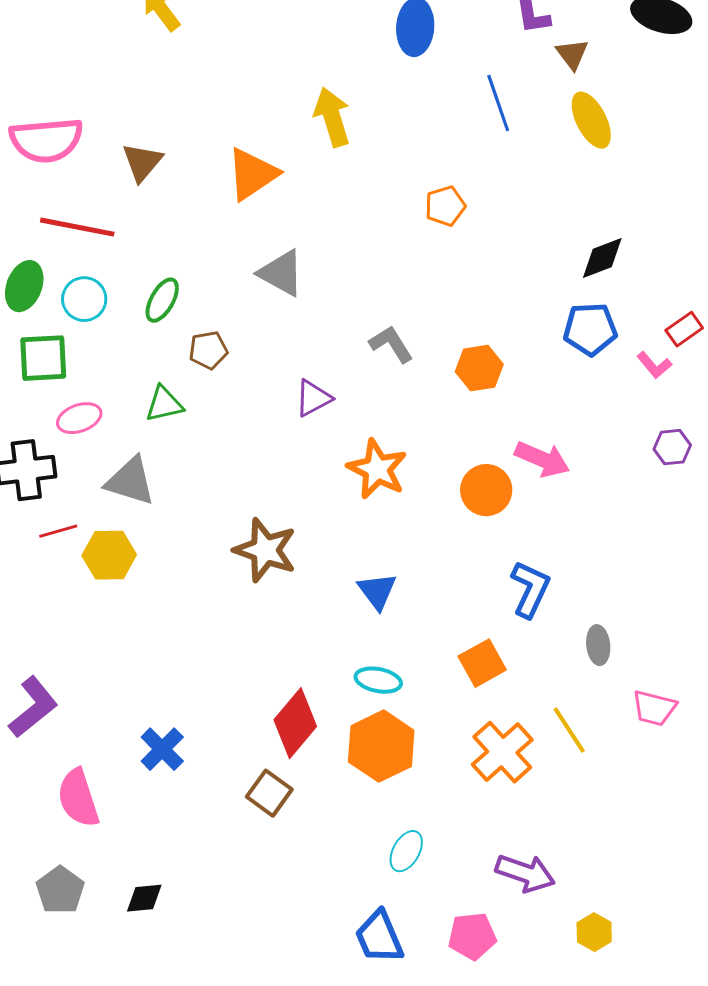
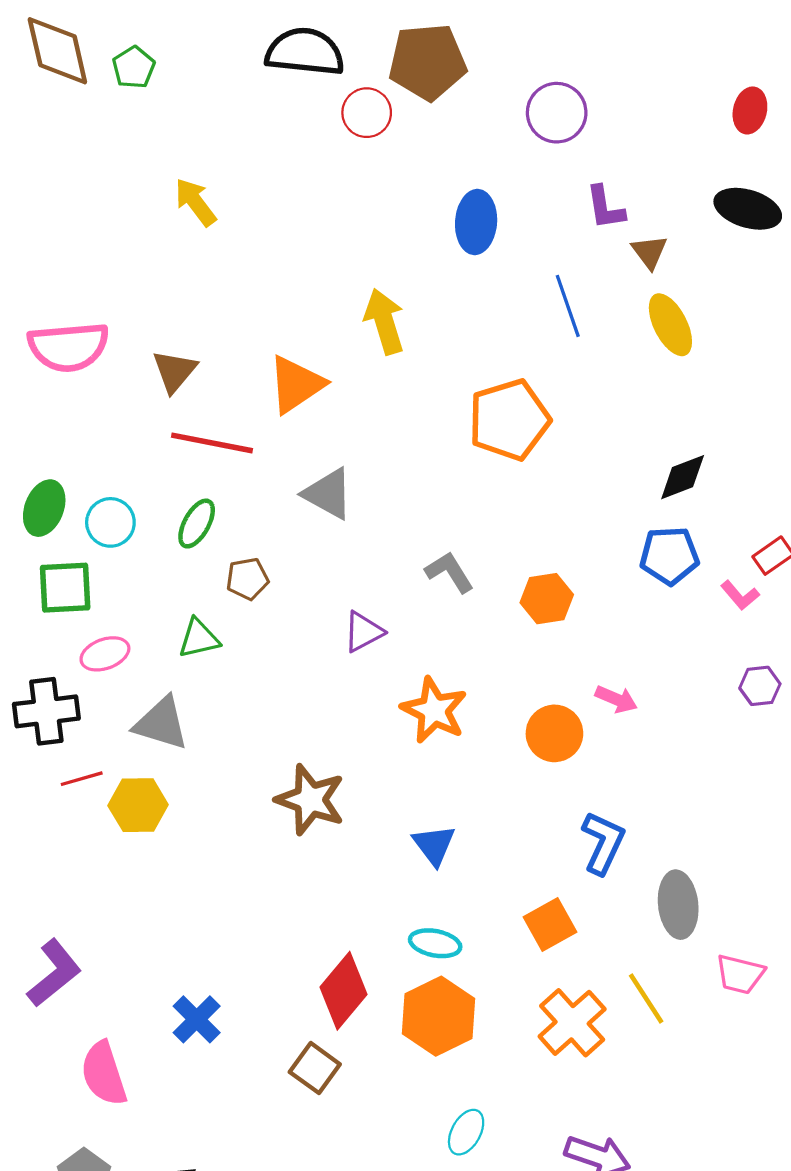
orange pentagon: (445, 206) -> (509, 420), size x1.8
red line: (77, 227) -> (212, 443), moved
pink arrow: (542, 459) -> (616, 699), size x0.7
gray ellipse: (598, 645) -> (678, 905), size x1.5

